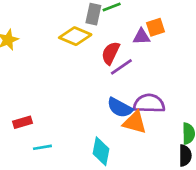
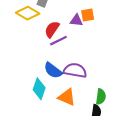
orange triangle: (135, 122) -> (67, 97), moved
cyan diamond: (101, 151) -> (39, 89), moved

